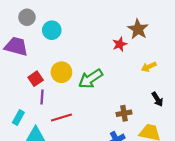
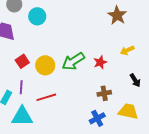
red star: (120, 44) -> (100, 62), moved
yellow circle: (61, 72) -> (45, 65), moved
purple line: (42, 97) -> (21, 87), moved

